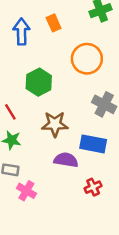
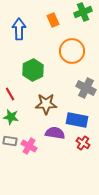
orange rectangle: (54, 23) -> (53, 20), moved
red cross: (93, 187) -> (83, 143), moved, turned -32
pink cross: (26, 191) -> (29, 146), moved

